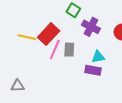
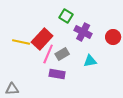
gray rectangle: (69, 50) -> (62, 54), turned 56
purple rectangle: (93, 70) -> (57, 74), moved

